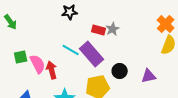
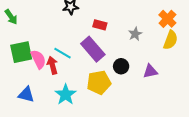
gray star: (113, 29) -> (135, 34), moved
cyan line: (71, 50) -> (63, 53), moved
green square: (21, 57) -> (21, 52), size x1.6

